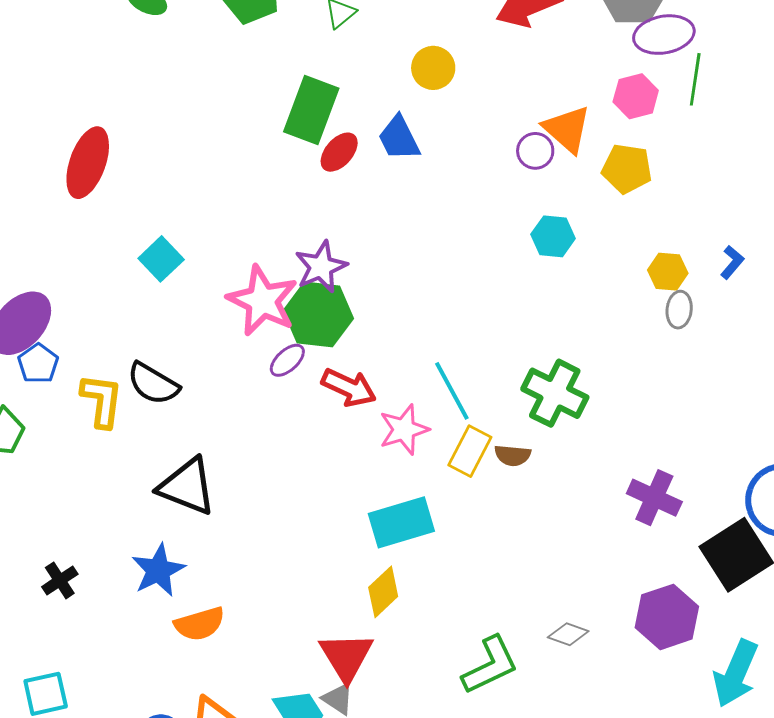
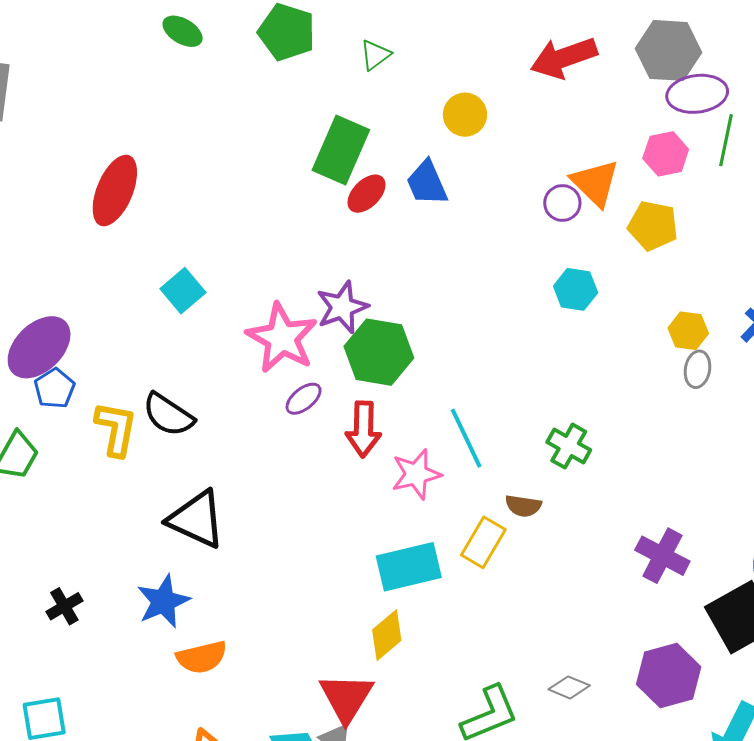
green hexagon: (318, 314) -> (379, 352), moved
red arrow: (349, 387) -> (363, 429), turned 64
green cross: (555, 393) -> (569, 446), size x0.7
yellow rectangle: (470, 451) -> (483, 542), moved

